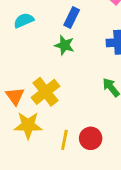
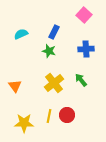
yellow cross: (46, 92) -> (54, 83), moved
yellow star: (28, 125) -> (24, 123), moved

